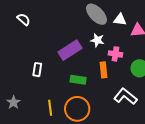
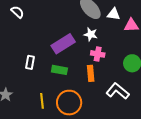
pink cross: (115, 54) -> (98, 54), moved
orange rectangle: (104, 70) -> (91, 73), moved
green rectangle: (78, 80) -> (59, 70), moved

